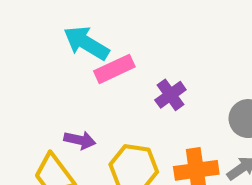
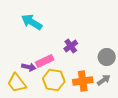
pink rectangle: (114, 69) -> (45, 61), moved

